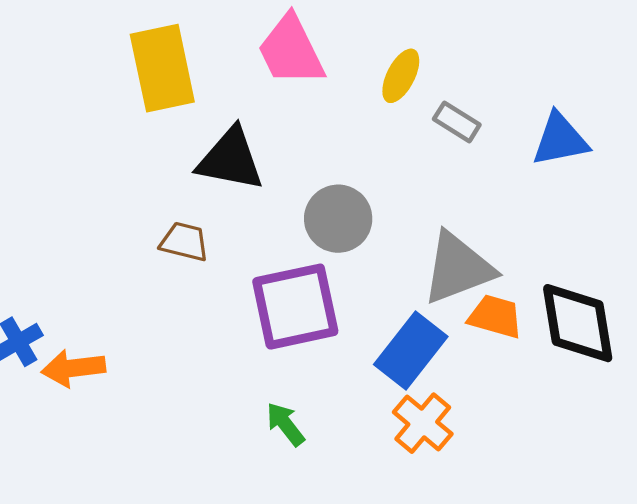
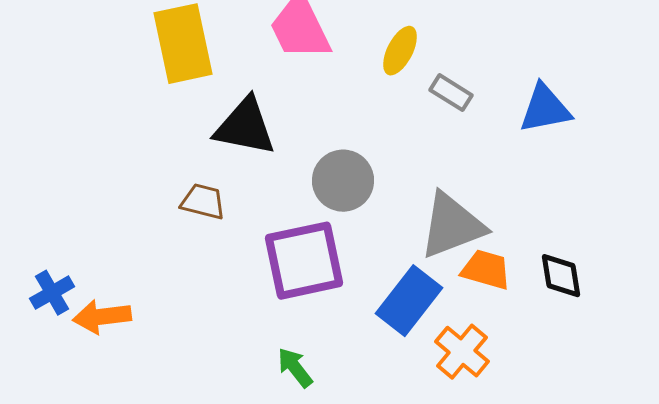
black diamond: (578, 323) -> (561, 276), size x0.6
orange cross: (423, 423) -> (462, 352), moved

